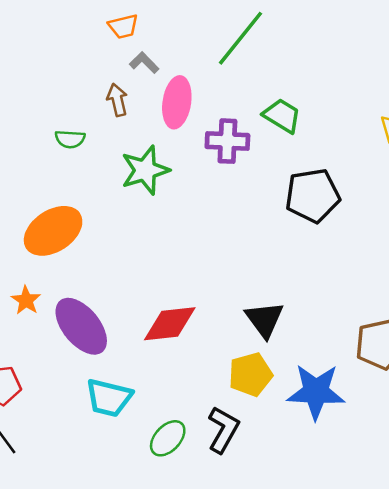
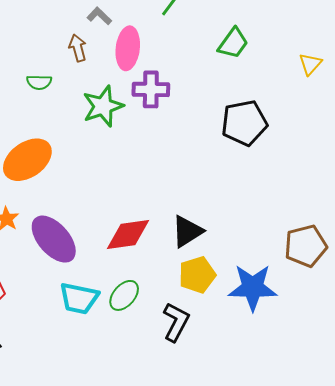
green trapezoid: (282, 116) -> (233, 43), moved, turned 96
purple cross: (227, 141) -> (151, 89), moved
black triangle: (264, 320) -> (187, 231), moved, turned 36
green ellipse: (168, 438) -> (124, 295), moved

